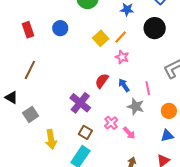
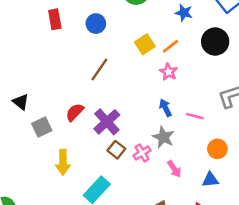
brown line: (30, 70) -> (99, 70), moved
red semicircle: (102, 81) -> (75, 112), moved
pink line: (148, 88) -> (195, 116), turned -72
gray star: (136, 106) -> (163, 137), moved
brown square: (85, 132) -> (116, 150), moved
pink arrow: (129, 133) -> (174, 169), moved

